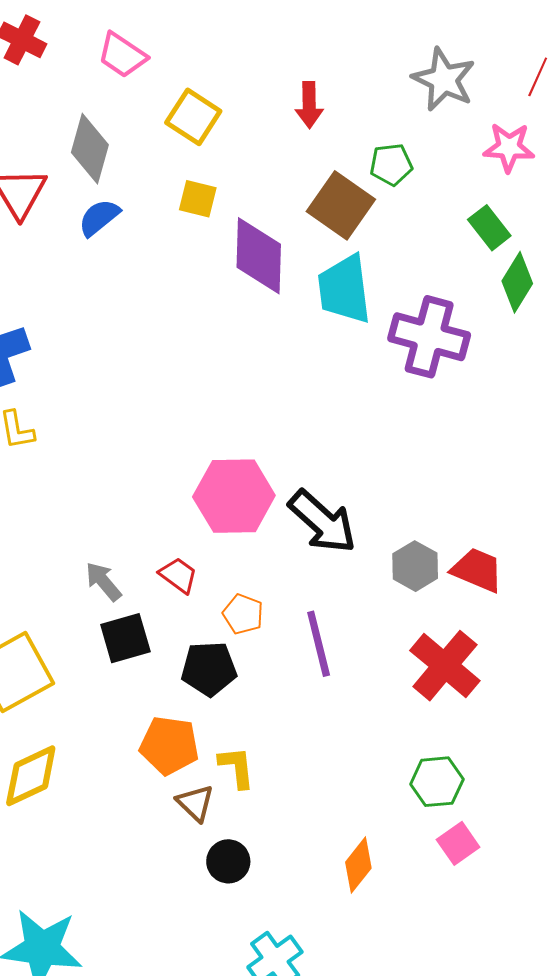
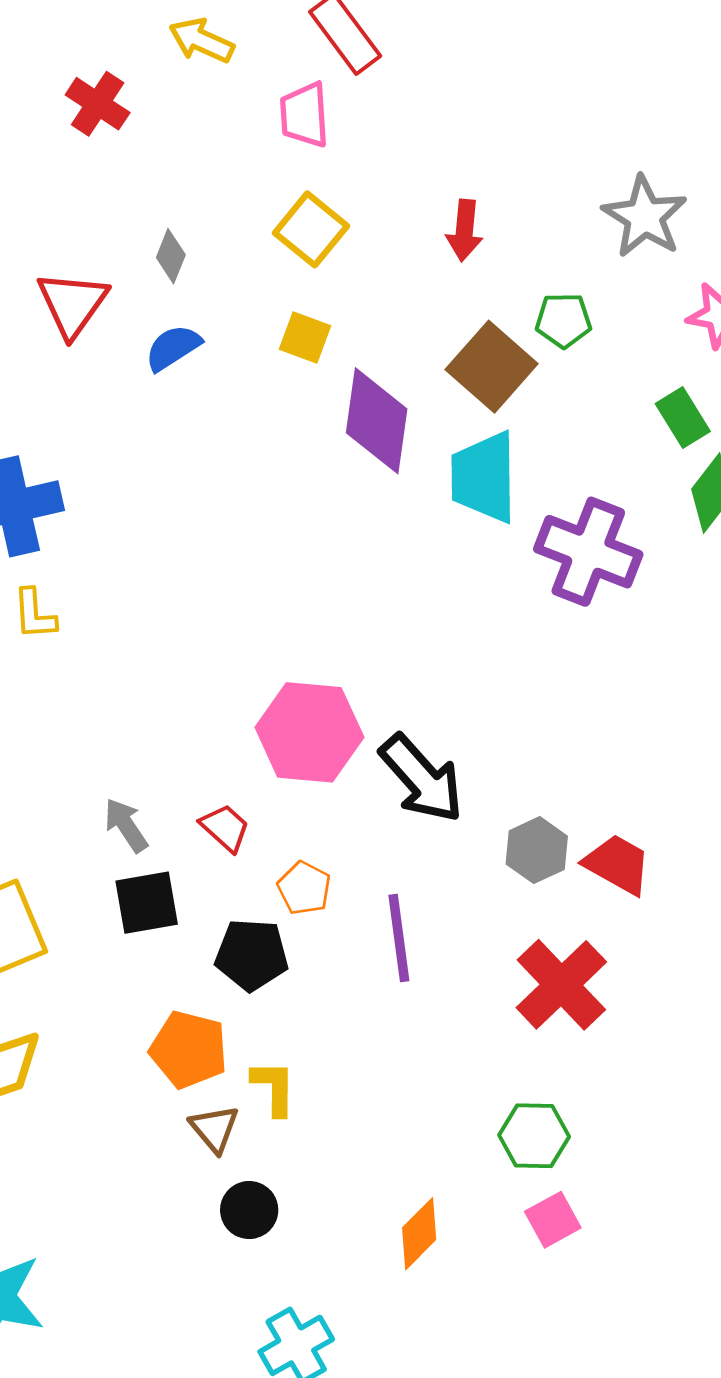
pink trapezoid: (122, 55) -> (304, 115), moved, turned 46
gray diamond: (90, 149) -> (171, 256), size x0.6

